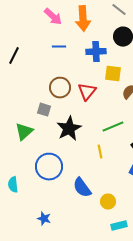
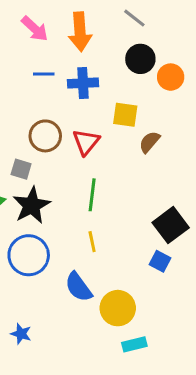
blue cross: (96, 52) -> (83, 83), moved
green line: (113, 127) -> (92, 195), moved, turned -60
black star: (69, 129) -> (32, 205), moved
yellow line: (100, 152) -> (92, 242), moved
yellow circle: (108, 202) -> (118, 308), size x1.5

